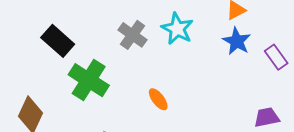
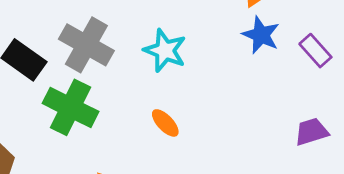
cyan star: (177, 29) -> (165, 50), moved
gray cross: (133, 35) -> (86, 45), moved, size x1.4

